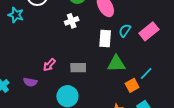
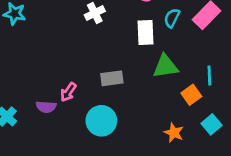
pink arrow: (49, 65) -> (68, 92), moved
cyan line: (146, 73) -> (209, 76), turned -40

